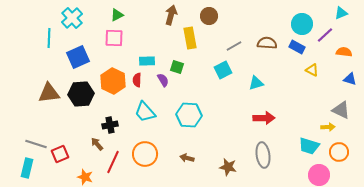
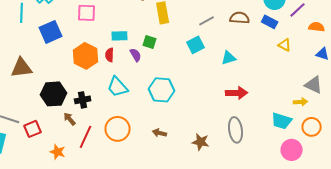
black hexagon: (81, 94) -> (54, 94), moved

